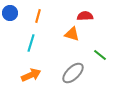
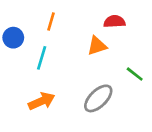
blue circle: (10, 13) -> (13, 38), moved
orange triangle: (72, 34) -> (97, 46), turned -35

